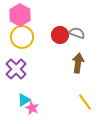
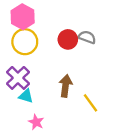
brown arrow: (78, 63) -> (66, 86), moved
cyan triangle: (24, 100) -> (26, 96), moved, turned 48
yellow line: (85, 102) -> (90, 103), moved

